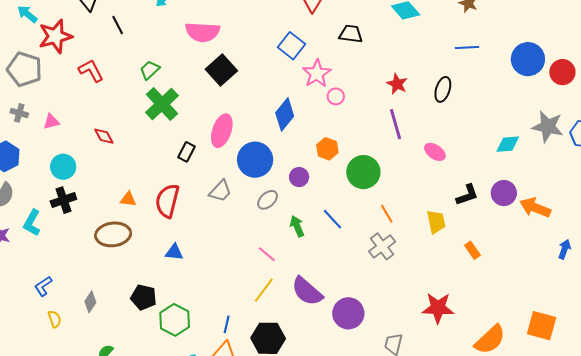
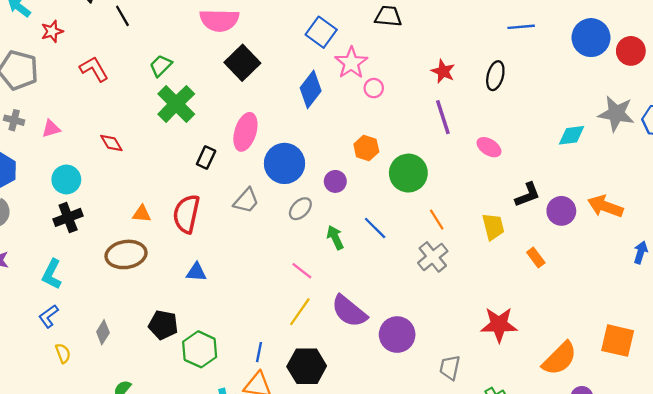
red star: (55, 36) -> (52, 31), size x0.6
blue diamond: (285, 114) -> (311, 89), moved
purple circle: (504, 193) -> (561, 211), moved
cyan L-shape: (32, 223) -> (52, 274), moved

